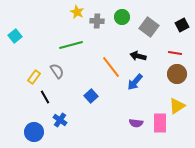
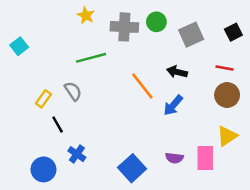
yellow star: (77, 12) -> (86, 15), moved
gray cross: (97, 21) -> (124, 27), size x1.5
gray square: (149, 27) -> (191, 35), turned 30
blue square: (91, 96) -> (132, 168), moved, size x1.5

